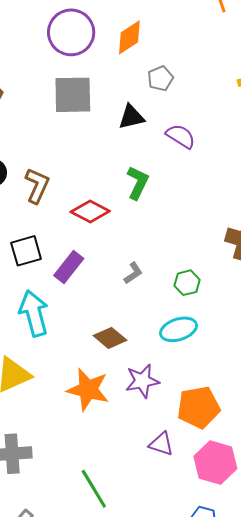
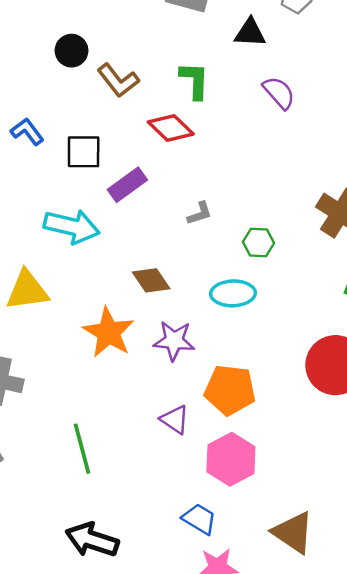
purple semicircle: (181, 136) -> (279, 93), moved
green L-shape: (138, 183) -> (195, 80), moved, turned -40
brown L-shape: (37, 186) -> (118, 80), turned 102
cyan arrow: (34, 313) -> (72, 226), turned 102

